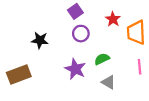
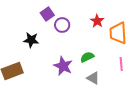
purple square: (75, 11) -> (47, 14), moved
purple circle: (81, 34) -> (62, 25), moved

